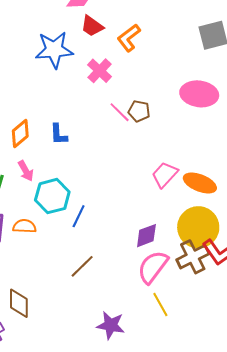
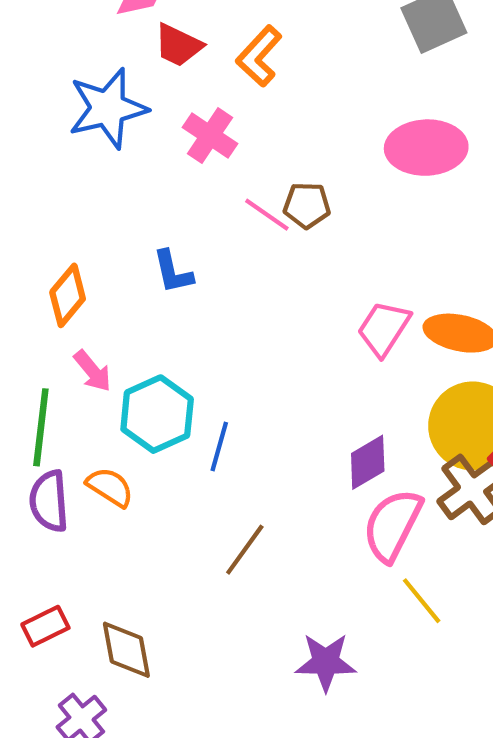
blue L-shape: (59, 134) -> (173, 272), moved
orange semicircle: (24, 226) -> (110, 487), turned 40

